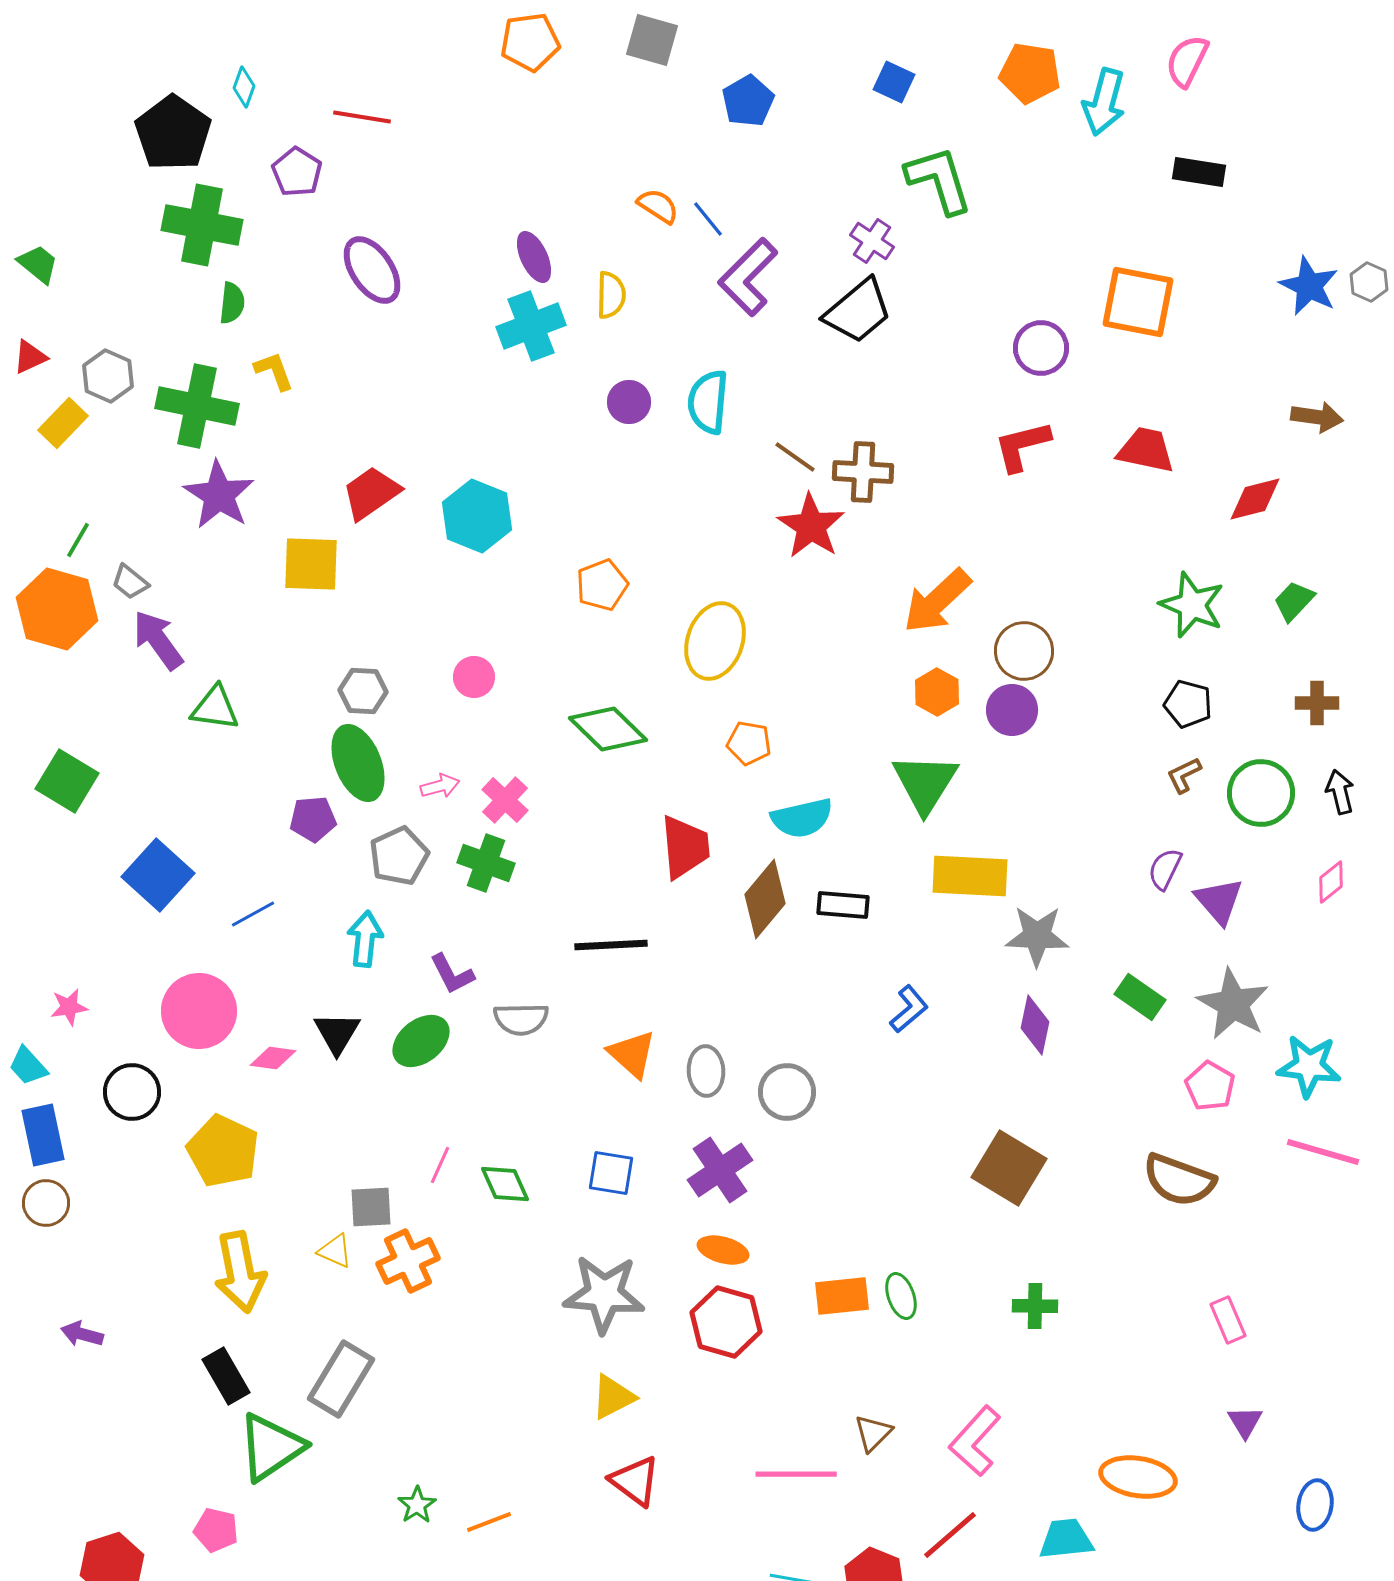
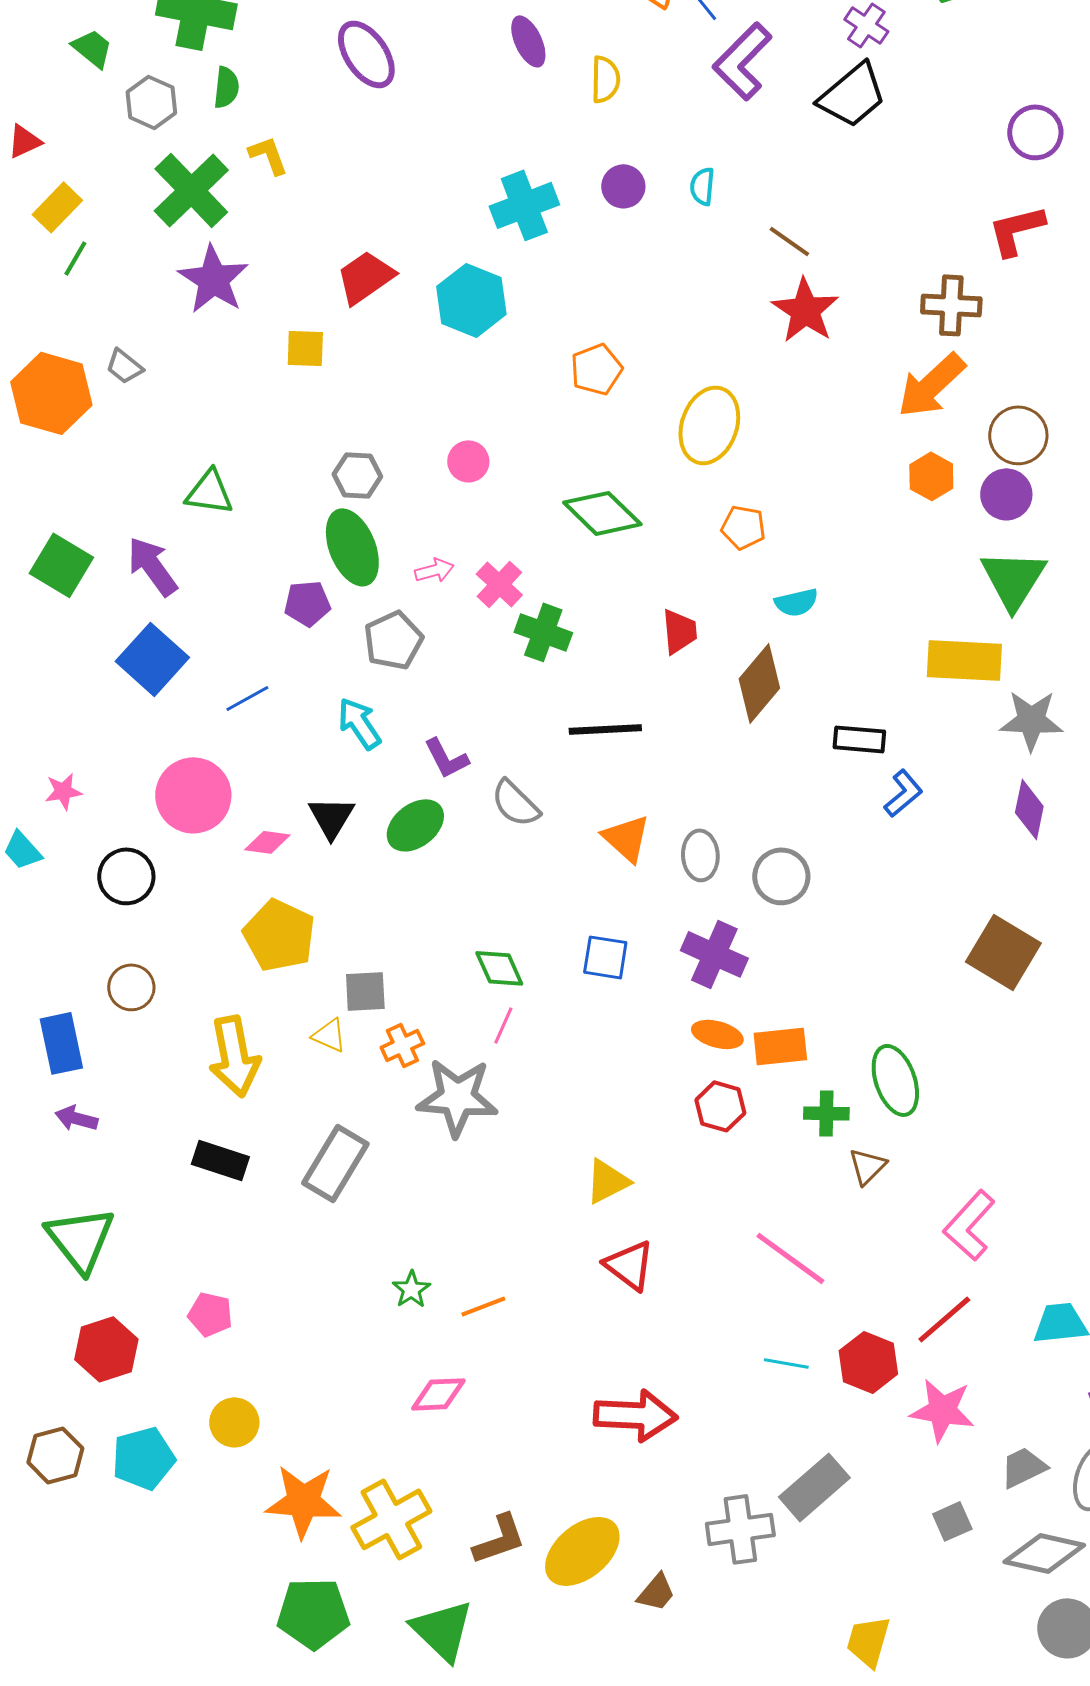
green trapezoid: (38, 264) -> (92, 48), moved
cyan cross: (531, 326) -> (524, 205), moved
gray hexagon: (108, 376) -> (151, 102), moved
cyan semicircle: (708, 402) -> (702, 186), size x0.6
green cross: (197, 406) -> (191, 190), turned 34
brown cross: (863, 472) -> (951, 305), moved
green line: (78, 540) -> (75, 258), moved
yellow square: (311, 564) -> (305, 348), size x0.7
purple arrow: (158, 640) -> (152, 566), moved
green triangle: (925, 783) -> (1013, 579), moved
cyan semicircle: (802, 818) -> (796, 602), size x0.7
red trapezoid: (685, 847) -> (679, 631), size x0.7
green cross: (486, 863) -> (543, 632), moved
black rectangle: (843, 905) -> (859, 739), moved
cyan arrow: (365, 939) -> (359, 723), turned -40
gray semicircle: (521, 1019) -> (515, 803), turned 46
blue rectangle: (43, 1135) -> (61, 1043), moved
yellow pentagon: (223, 1151) -> (279, 935), moved
pink line: (440, 1165) -> (503, 1025), moved
purple cross: (720, 1170) -> (714, 954), turned -32
brown circle: (46, 1203) -> (131, 987), moved
orange cross: (408, 1261) -> (402, 1045), size x0.7
gray star: (604, 1294) -> (457, 1097), moved
orange rectangle: (842, 1296) -> (780, 1046), moved
green ellipse: (901, 1296) -> (895, 1080), size x1.5
green cross: (1035, 1306) -> (826, 1113), moved
red hexagon: (726, 1322) -> (720, 1106), size x0.7
black rectangle: (226, 1376) -> (220, 1160), turned -42
brown triangle: (873, 1433) -> (867, 1166), moved
green triangle: (271, 1447) -> (80, 1239), moved, turned -34
pink line: (796, 1474) -> (790, 1258), turned 36

